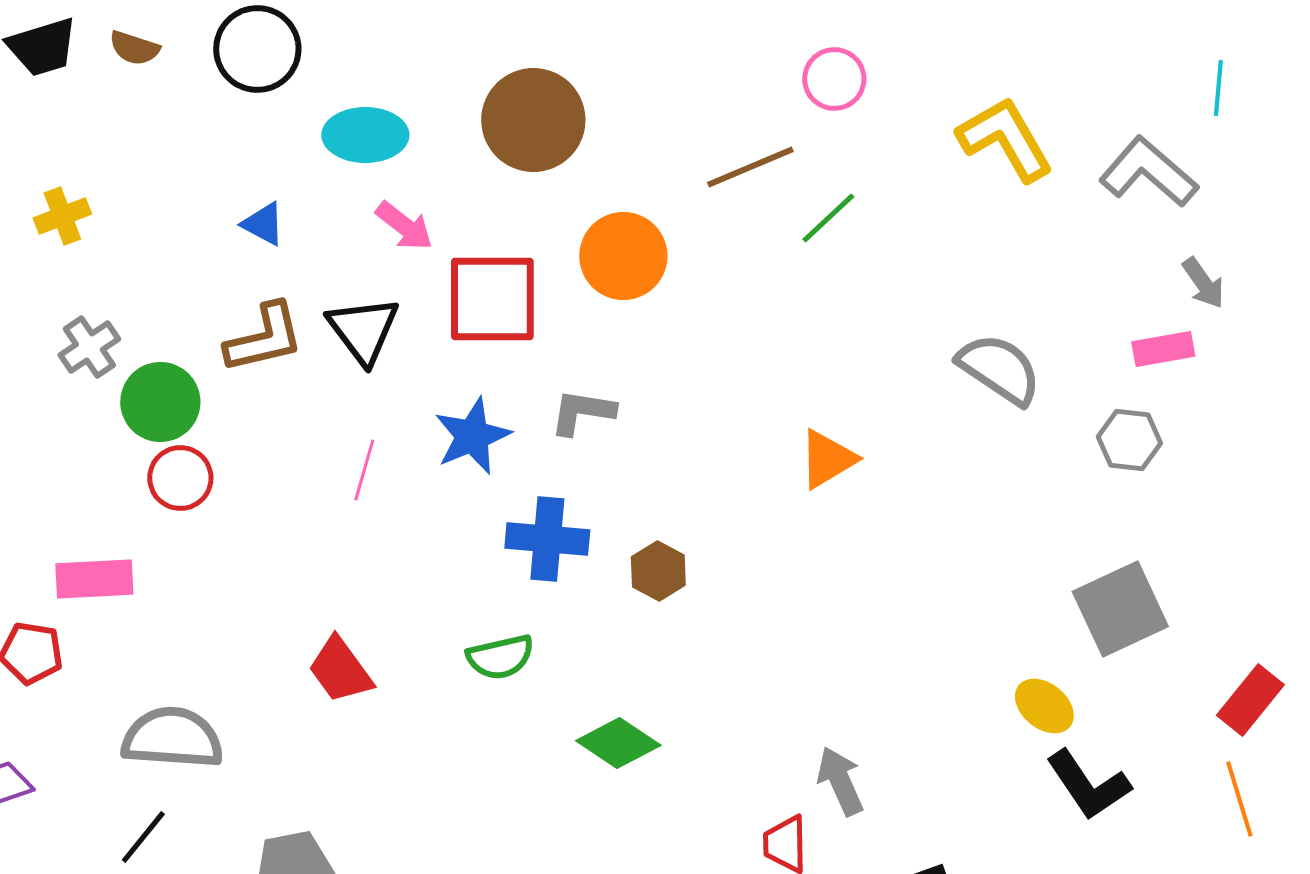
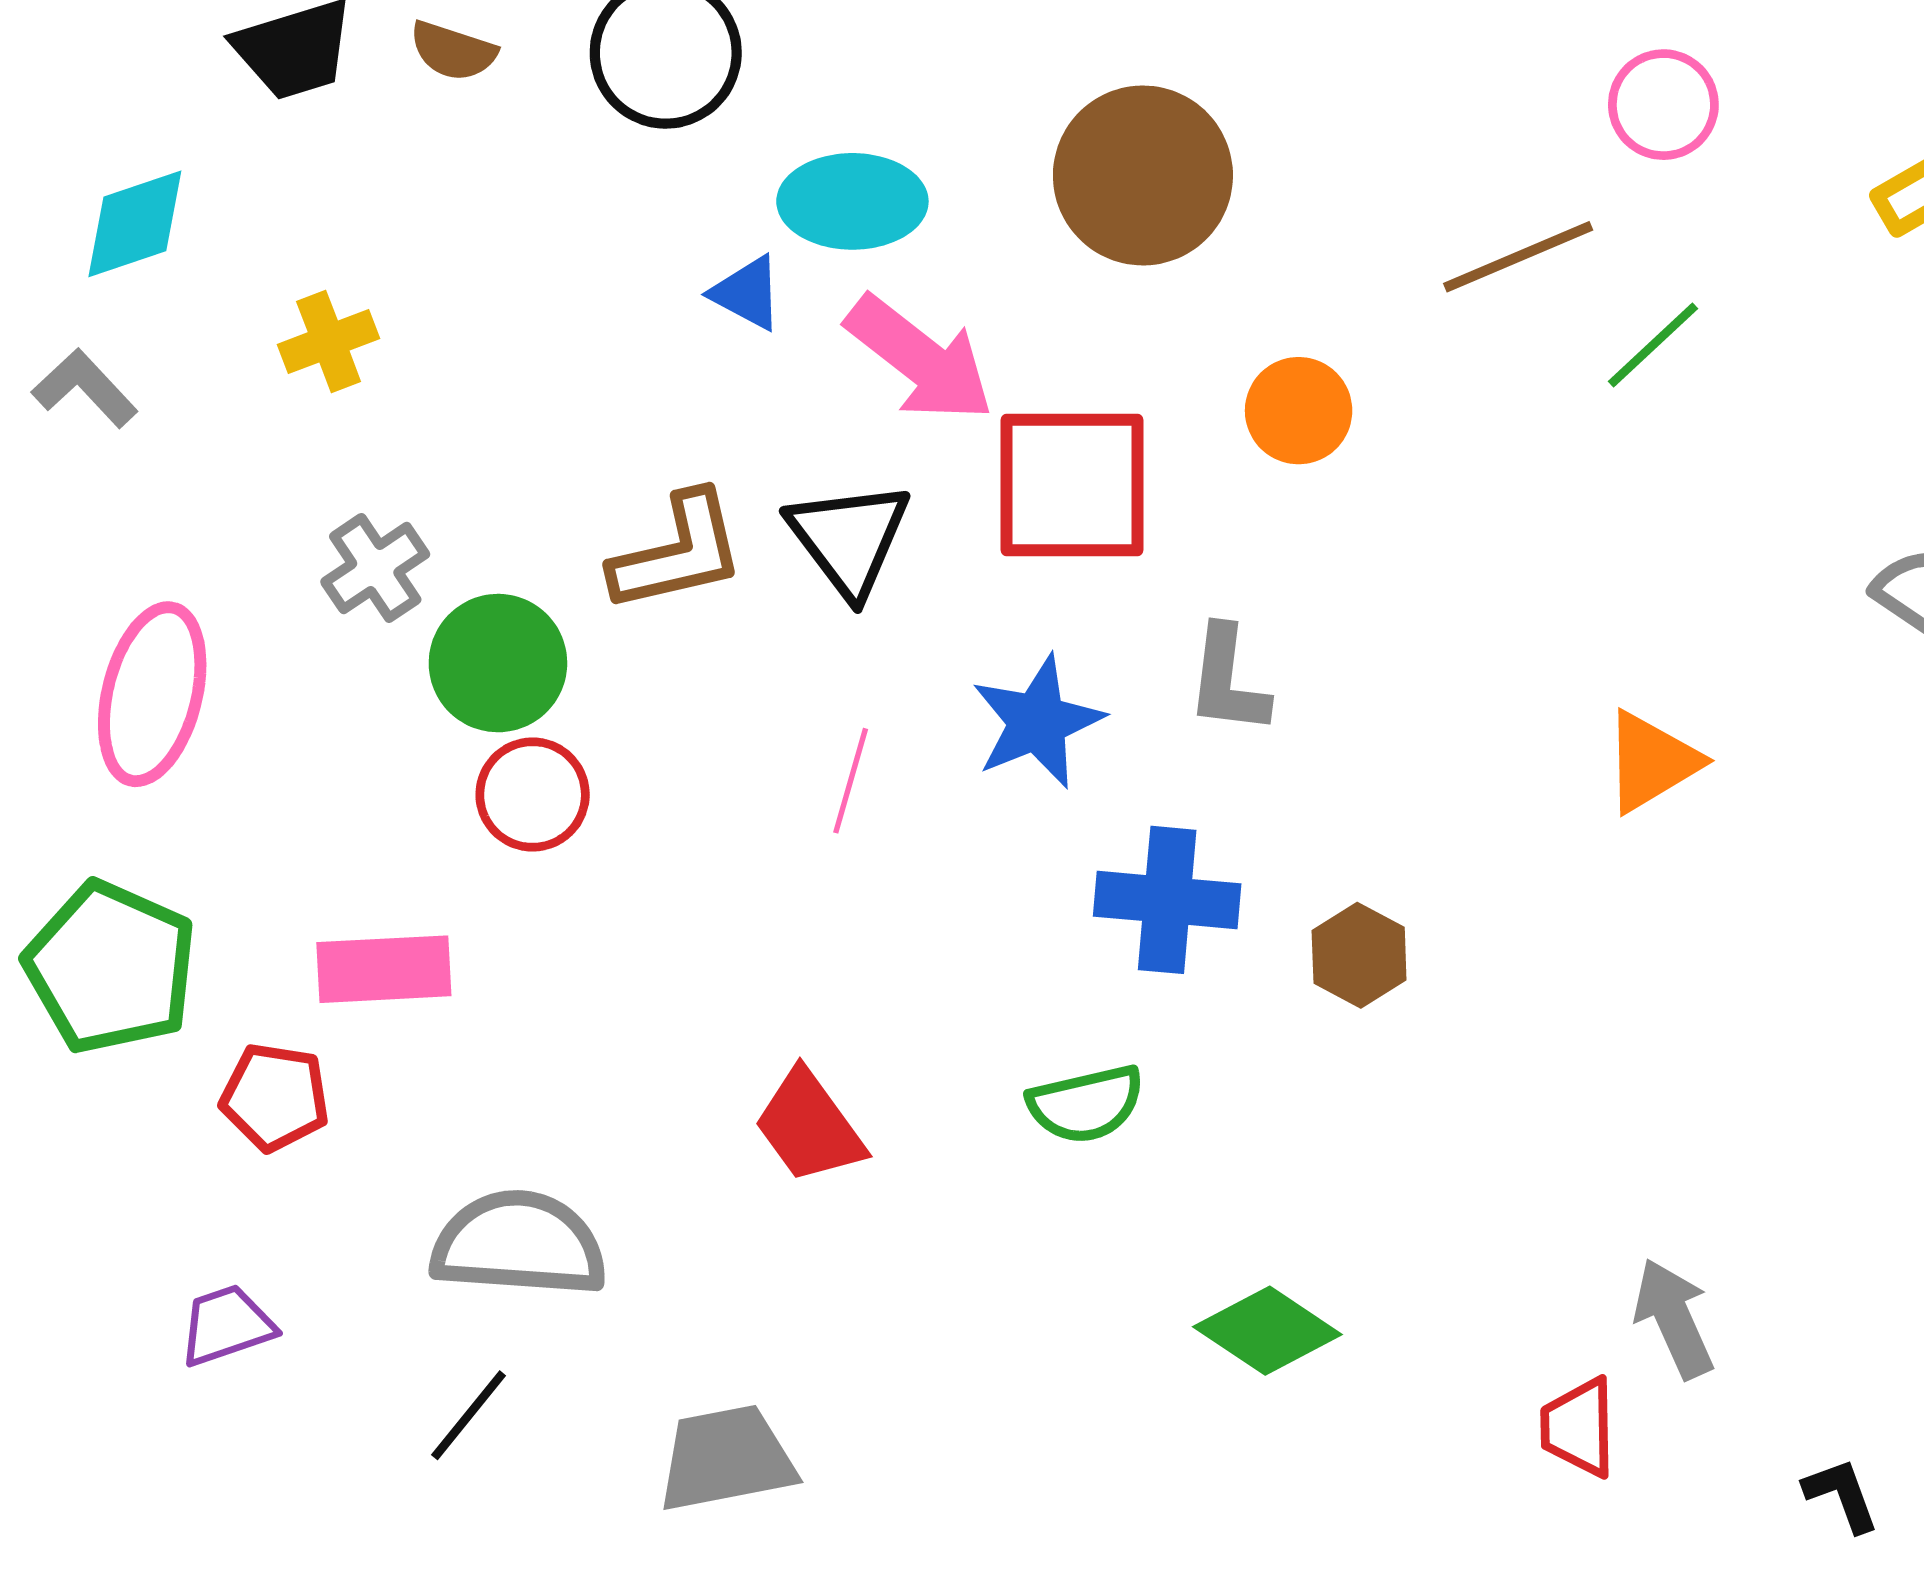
blue triangle: (263, 224) -> (747, 293), moved
pink arrow: (404, 226) -> (920, 359), size x1.5
orange circle: (623, 256) -> (1299, 411), size x0.7
gray L-shape: (582, 412) -> (1228, 680), turned -92
green diamond: (618, 743) -> (1267, 1331), moved

